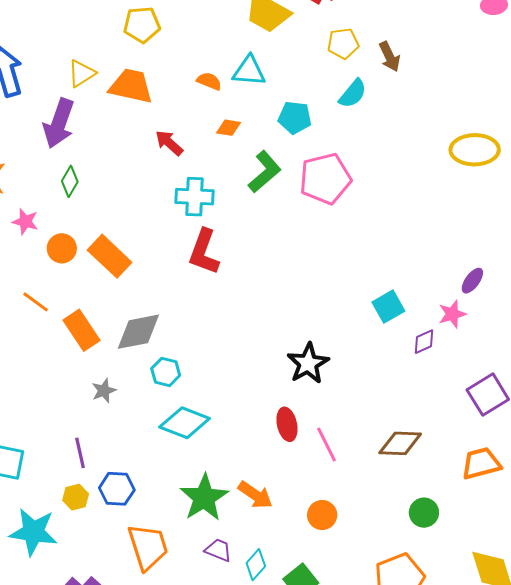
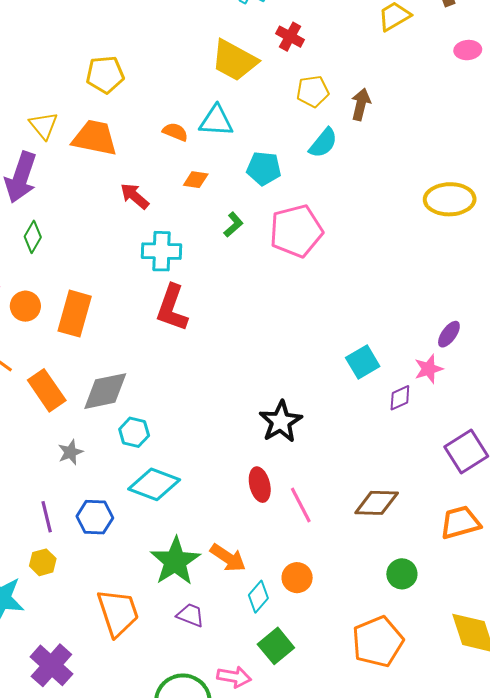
brown arrow: (390, 57) -> (361, 104), turned -140
yellow triangle: (82, 73) -> (44, 125), turned -36
green L-shape: (265, 172) -> (233, 225), size x0.6
orange rectangle: (110, 256) -> (75, 314), turned 63
blue hexagon: (117, 489) -> (95, 517), moved
cyan diamond: (256, 565) -> (258, 597), moved

